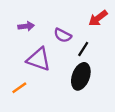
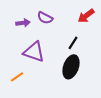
purple semicircle: (63, 35) -> (45, 18), moved

